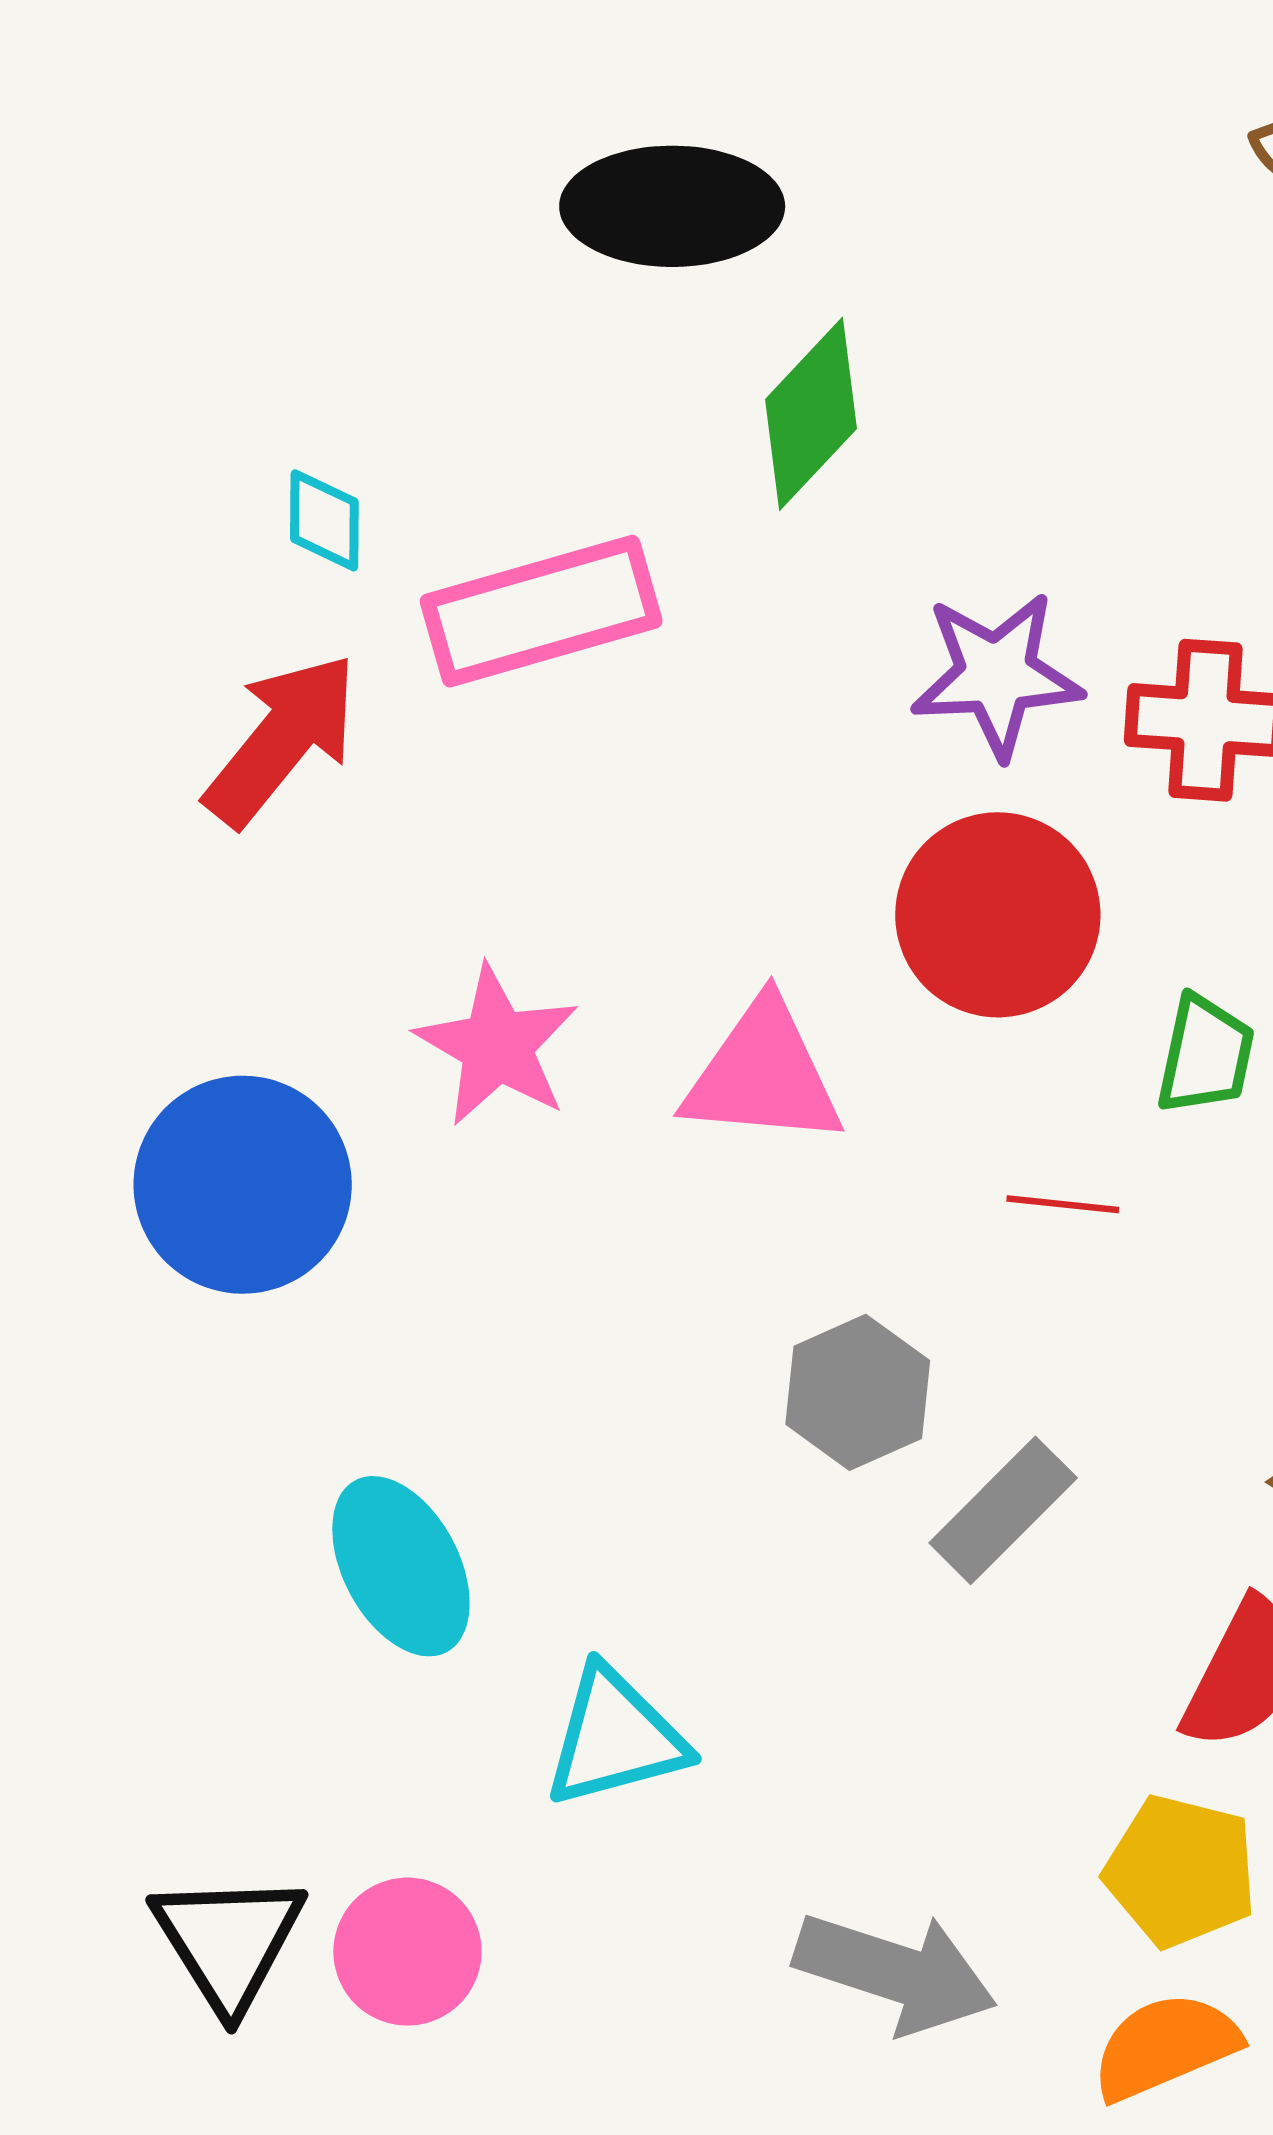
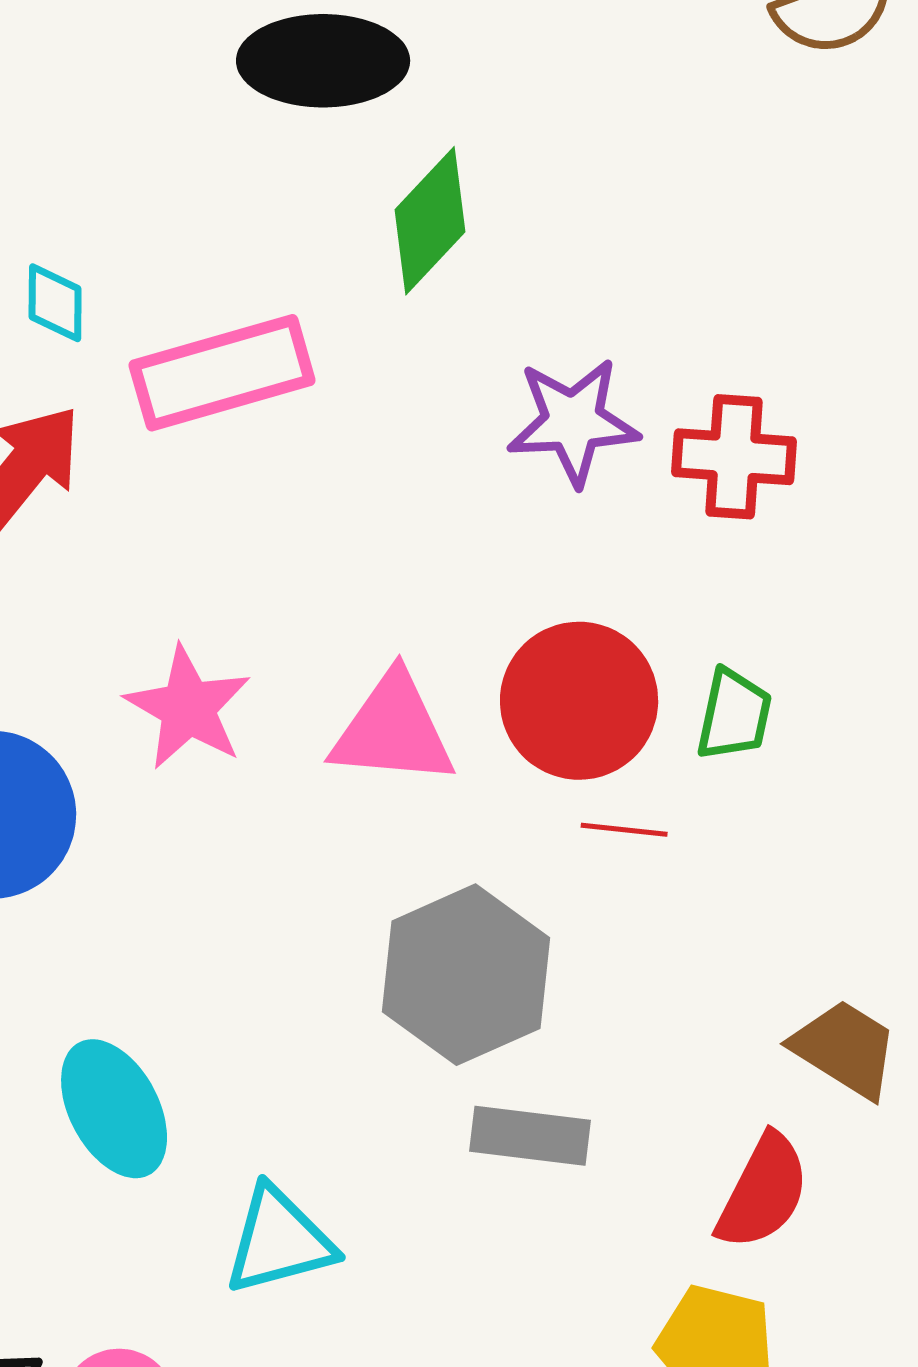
red circle: (998, 915) -> (579, 701), moved
gray hexagon: (858, 1392) -> (466, 975), size x1.5
gray rectangle: (1003, 1510) -> (530, 1136), moved, turned 52

